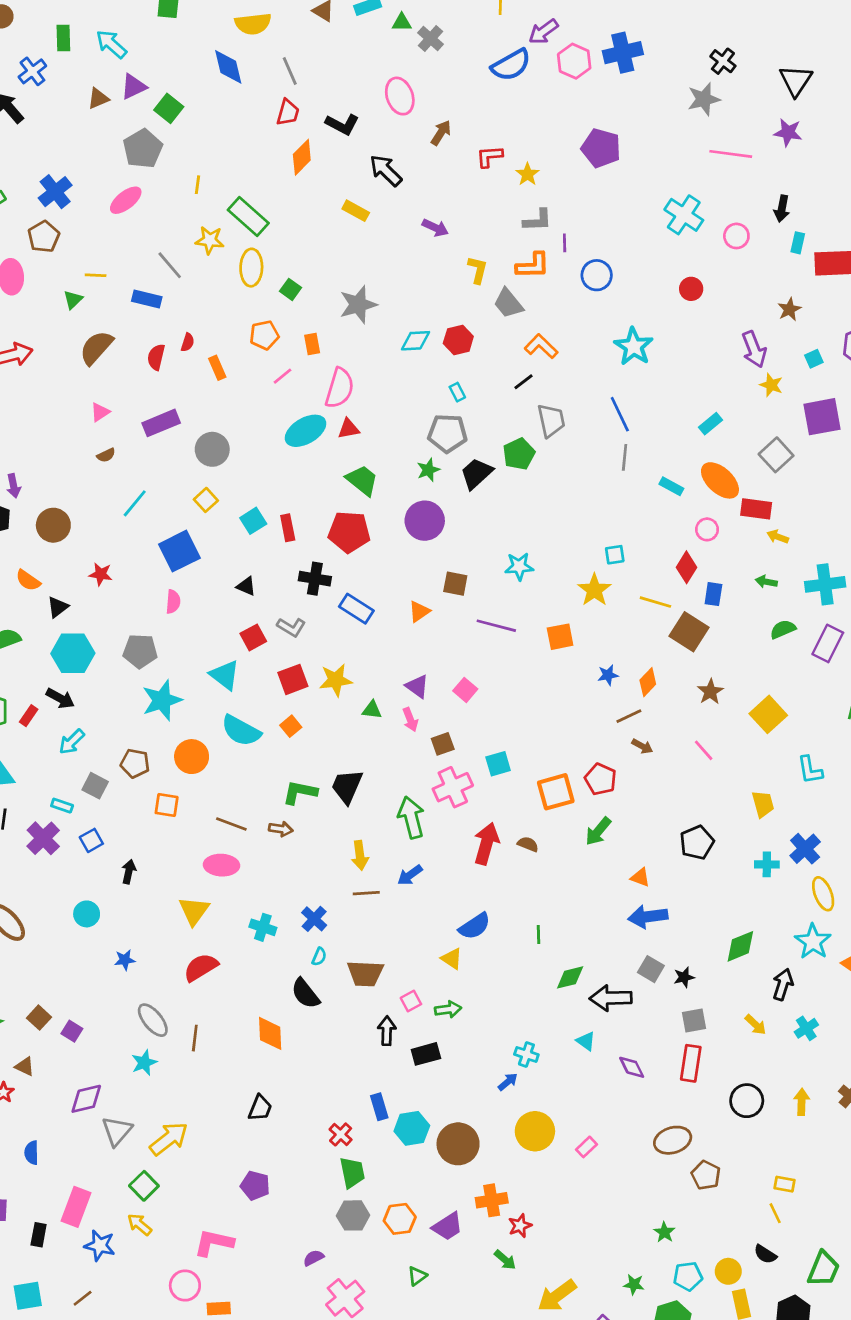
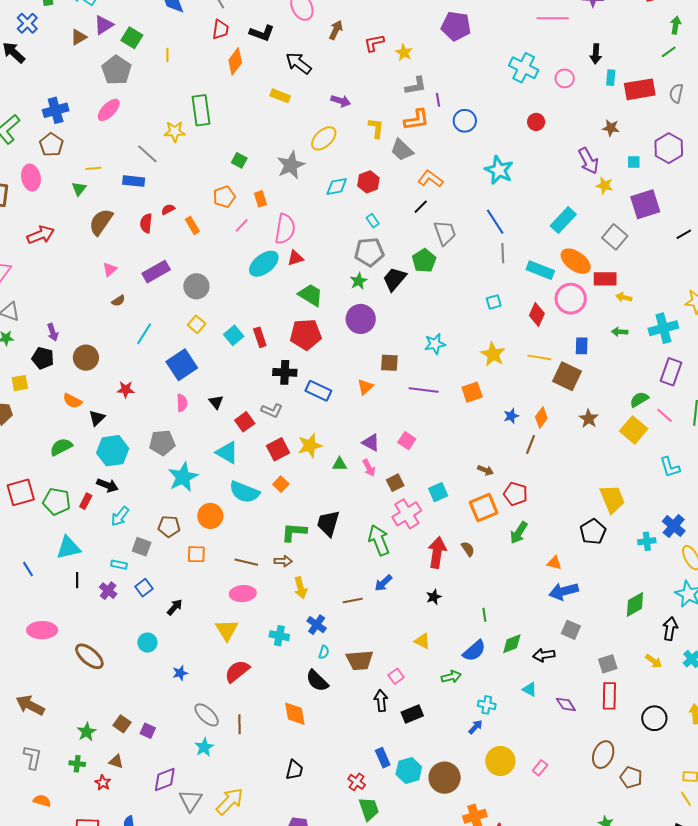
yellow line: (197, 185) -> (167, 55), moved
blue cross: (55, 192) -> (56, 110), turned 30
green rectangle: (248, 216) -> (201, 110), turned 48
yellow ellipse: (251, 268) -> (324, 138), moved, turned 52
brown star: (789, 309) -> (611, 128), turned -30
red semicircle: (188, 342) -> (168, 209), turned -128
cyan square: (814, 359) -> (634, 162), turned 32
cyan rectangle: (710, 424) -> (563, 220), size x1.5
cyan rectangle: (671, 486) -> (540, 270), size x1.5
pink circle: (707, 529) -> (571, 299), size x1.8
cyan square: (615, 555) -> (494, 302), moved
red diamond: (687, 567) -> (537, 315), moved
black triangle: (246, 586) -> (216, 402), moved, turned 35
green semicircle: (783, 629) -> (639, 399), moved
brown line: (629, 716) -> (531, 444), turned -36
brown arrow: (642, 746) -> (485, 470), moved
pink line: (704, 750) -> (665, 415), moved
yellow trapezoid: (763, 804) -> (612, 499), moved, size x1.4
purple cross: (43, 838) -> (108, 591), size x0.7
brown semicircle: (528, 844) -> (468, 549), turned 42
yellow arrow: (360, 855) -> (300, 588), moved
black arrow: (129, 872) -> (175, 607), turned 36
blue semicircle: (475, 926) -> (474, 651), moved
black star: (684, 977) -> (434, 597), moved
black arrow: (611, 998) -> (544, 655), size x0.7
green arrow: (448, 1009) -> (451, 677), moved
brown ellipse: (673, 1140) -> (603, 755), turned -44

